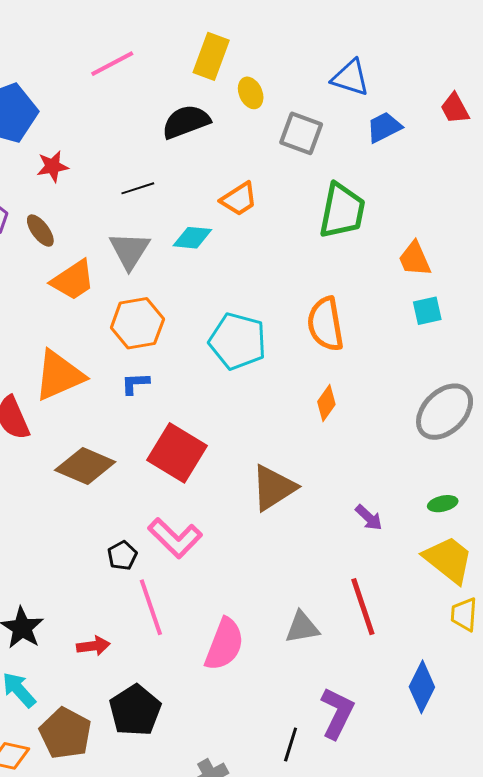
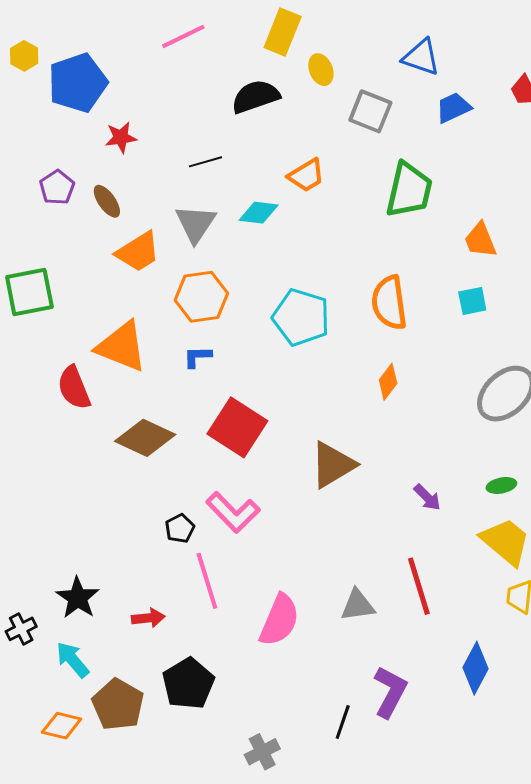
cyan square: (427, 311) -> (472, 301), moved
orange triangle: (59, 375) -> (122, 346), turned 44

